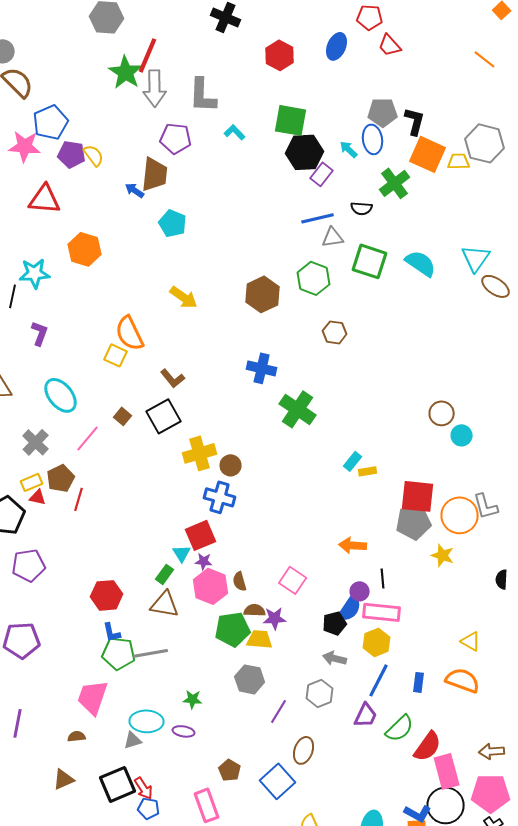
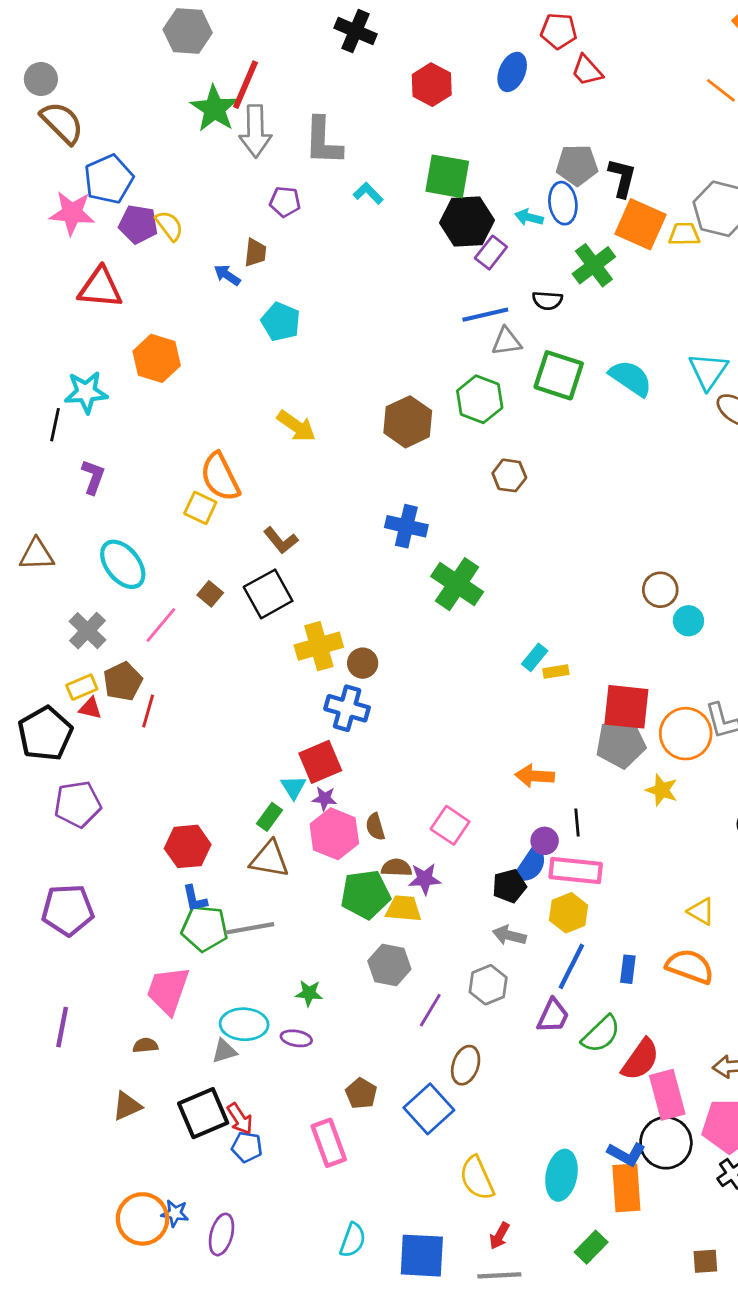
purple pentagon: (176, 138) -> (285, 202), size x0.7
cyan arrow: (349, 149) -> (529, 217), turned -30
brown trapezoid: (155, 174) -> (255, 253), size x0.6

